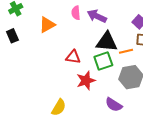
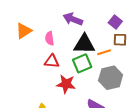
pink semicircle: (76, 13) -> (50, 38), moved
red star: (86, 81) -> (66, 84), turned 30

